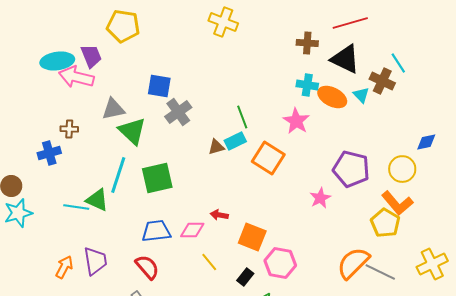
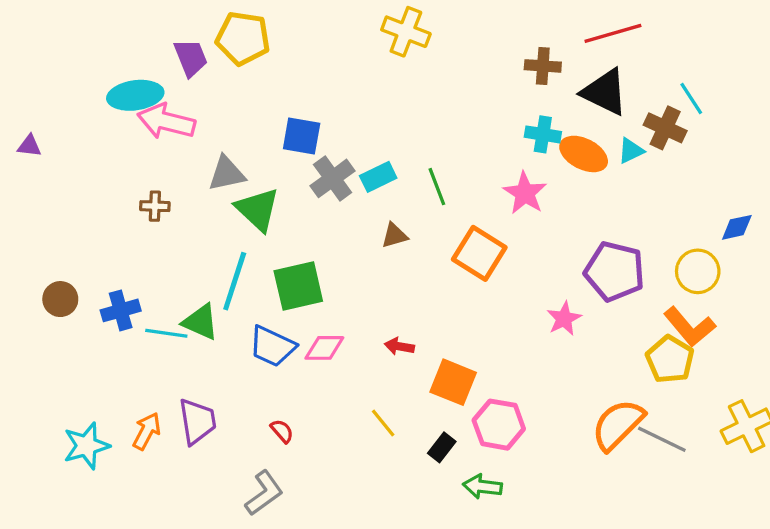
purple trapezoid: (91, 56) -> (191, 58), moved
cyan triangle: (361, 95) -> (631, 151), turned 48
cyan rectangle: (235, 141) -> (378, 177), moved
blue cross: (49, 153) -> (121, 310), moved
cyan star: (18, 213) -> (86, 446), moved
pink diamond: (192, 230) -> (324, 348), moved
blue trapezoid: (156, 231) -> (272, 346), moved, turned -148
red semicircle: (147, 267) -> (282, 431), size x0.6

